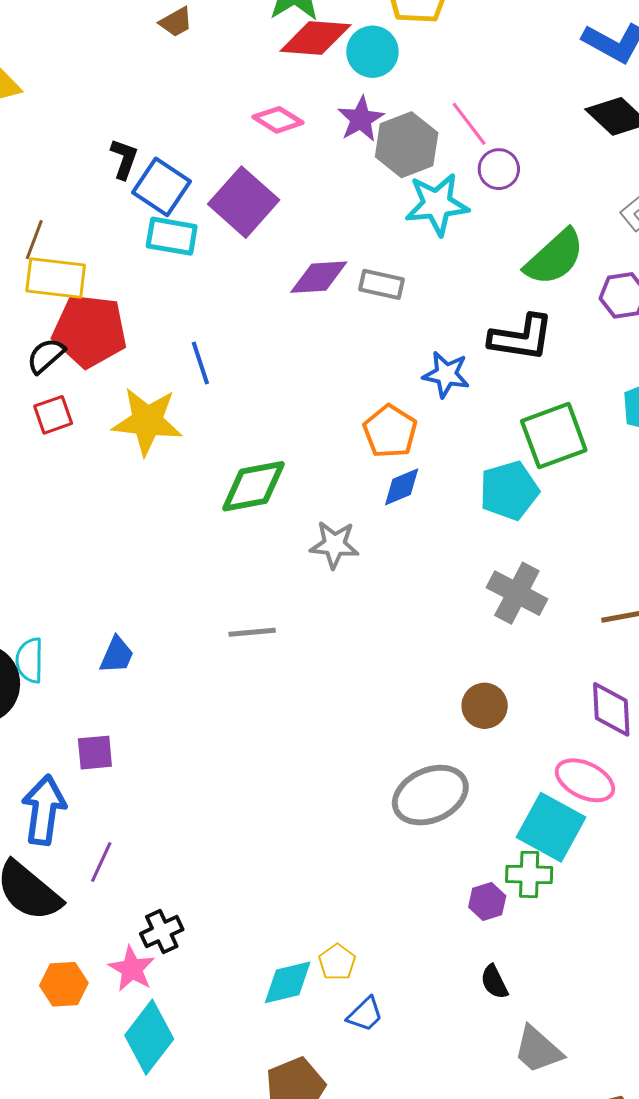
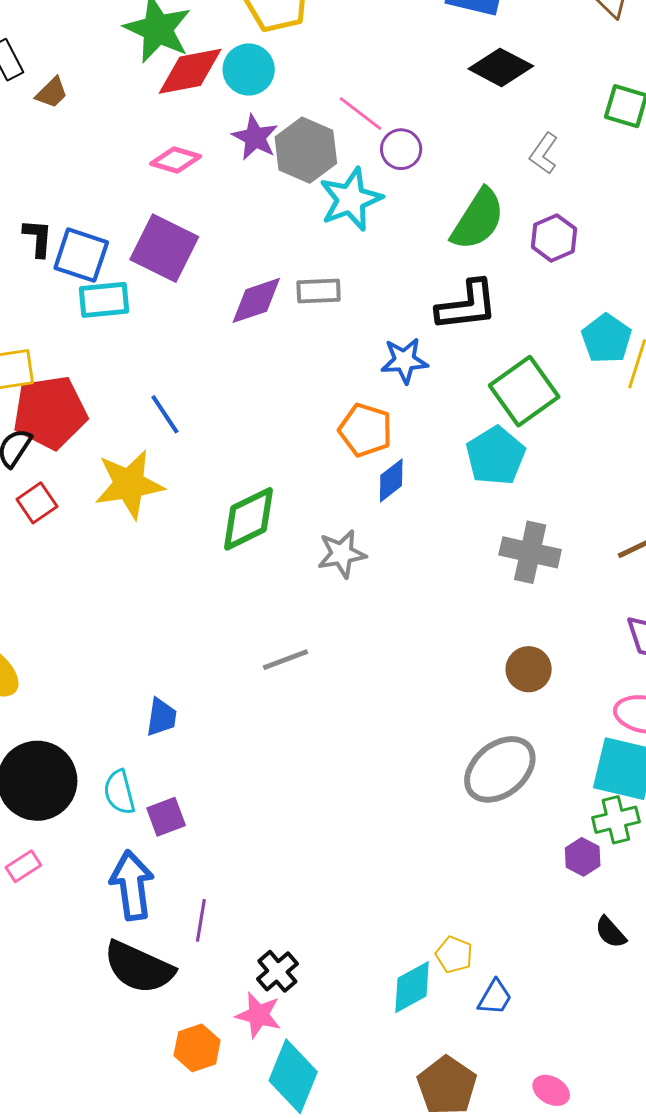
cyan semicircle: (30, 660) -> (119, 792), moved

